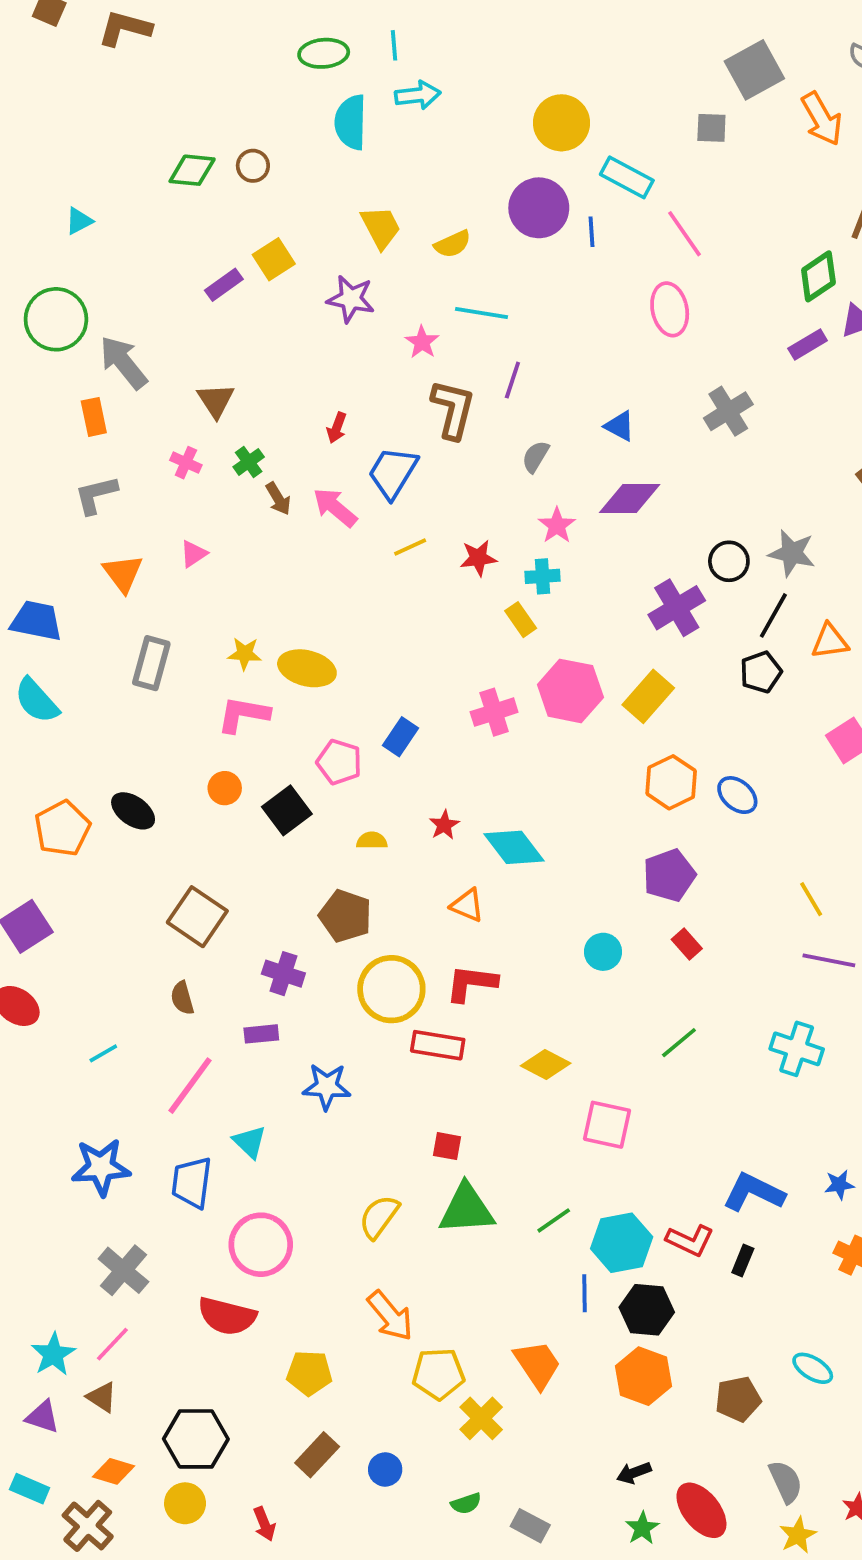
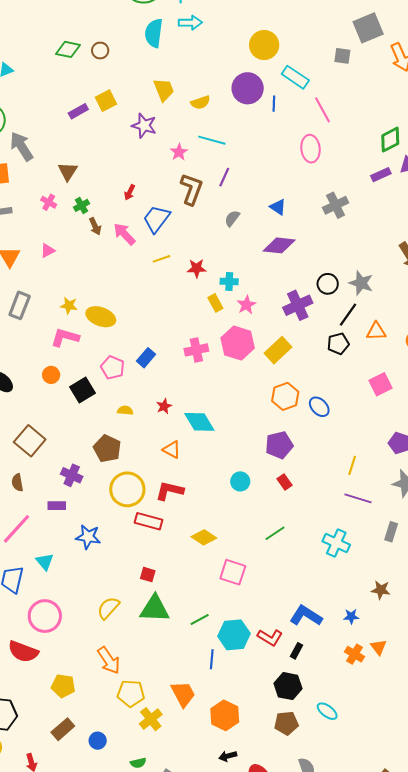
pink star: (557, 525) -> (246, 305), moved
yellow line: (811, 899) -> (352, 465), turned 42
black hexagon: (647, 1310) -> (288, 686), moved
orange hexagon: (643, 1376) -> (225, 715), moved

